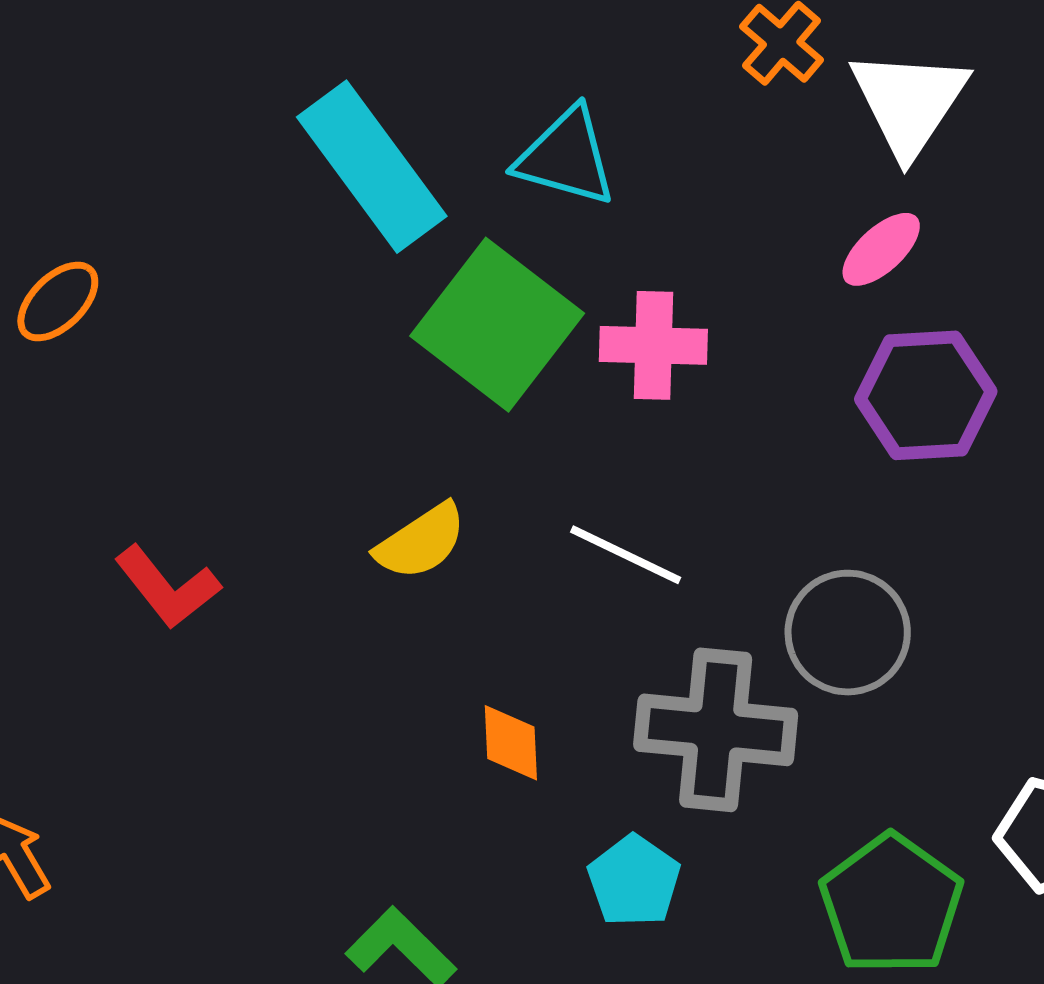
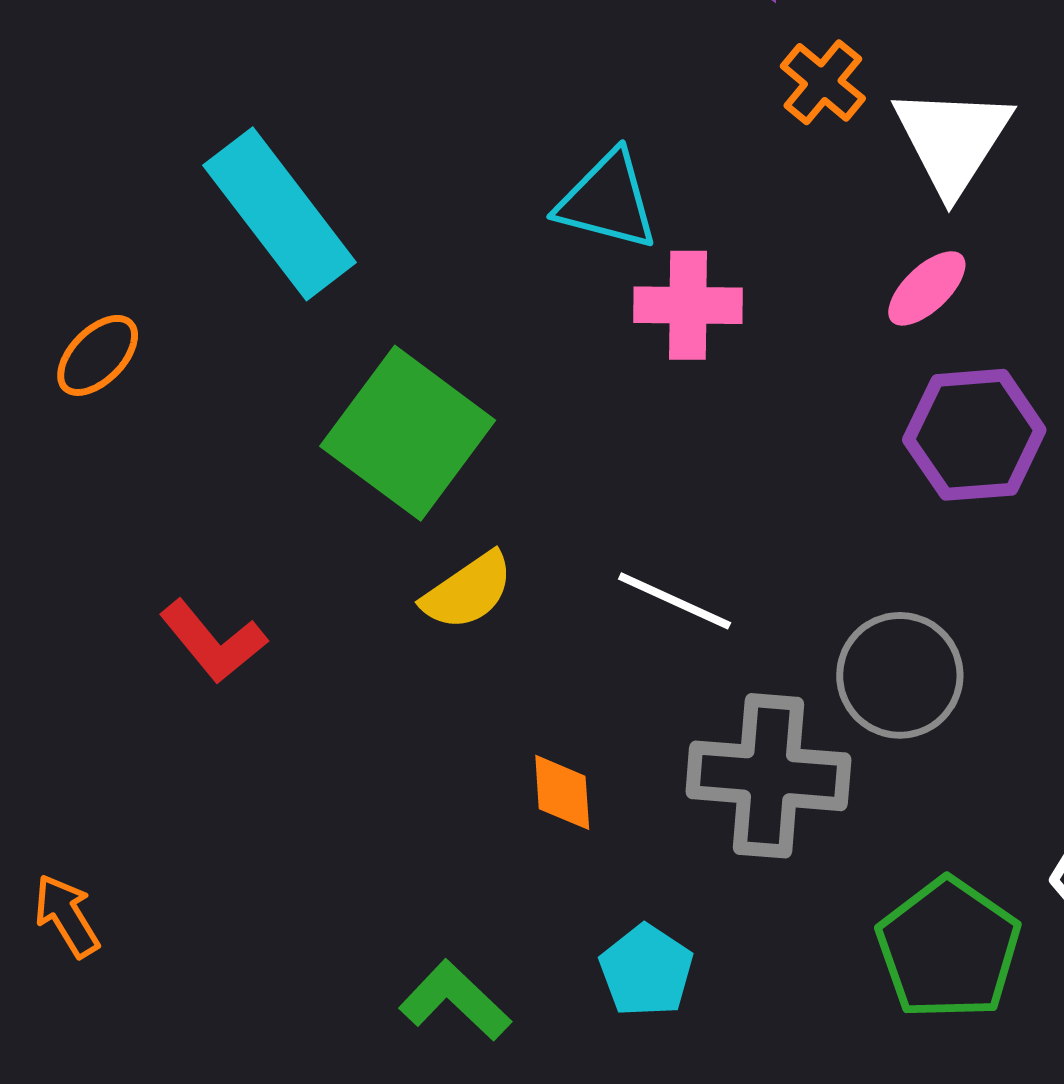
cyan rectangle: (372, 167) -> (280, 214), moved
green square: (497, 325) -> (408, 433), moved
pink cross: (653, 345) -> (688, 305), moved
cyan pentagon: (634, 881) -> (646, 971), moved

